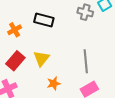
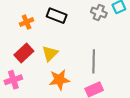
orange star: (54, 83) -> (59, 80), size x1.5

